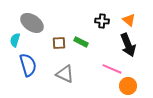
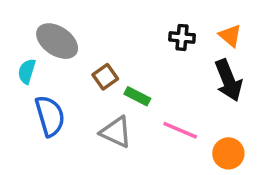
green rectangle: (81, 42) -> (137, 96), moved
brown square: (59, 43) -> (105, 77), turned -32
pink line: (112, 69) -> (180, 130), moved

